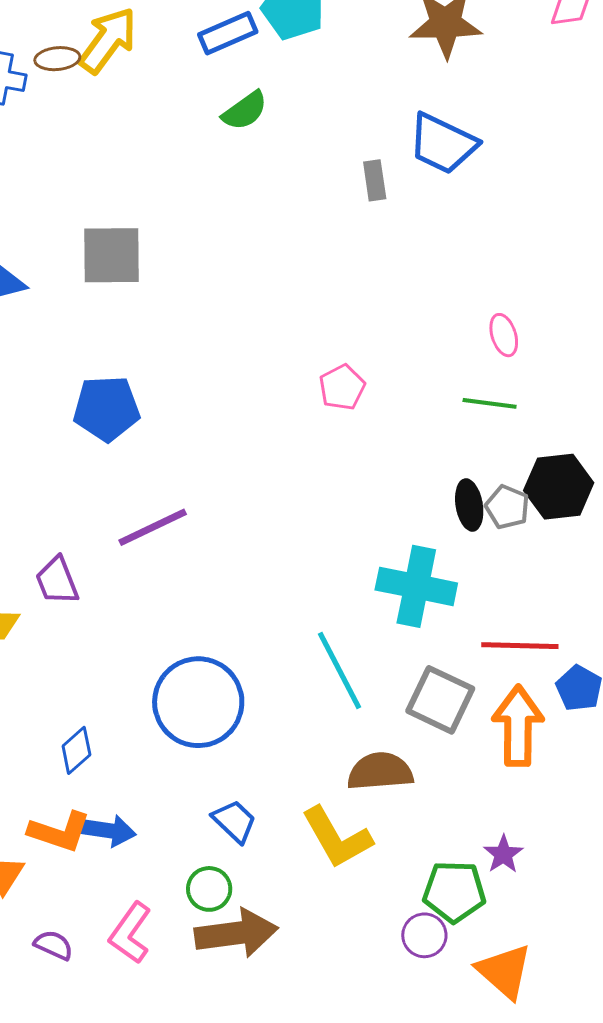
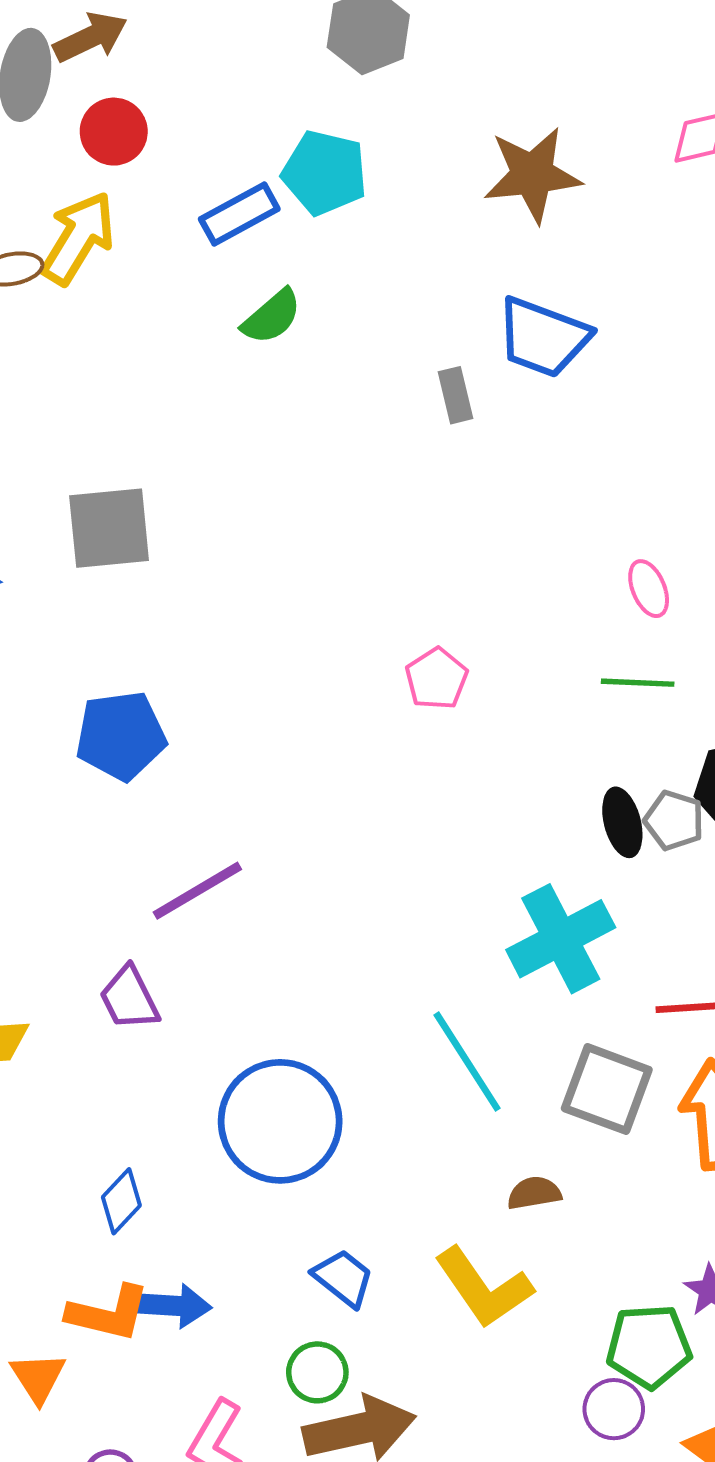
purple trapezoid: (57, 581) -> (129, 998), moved
cyan cross: (416, 586) -> (561, 939), turned -34
brown semicircle: (380, 771) -> (534, 1193), size x0.6

